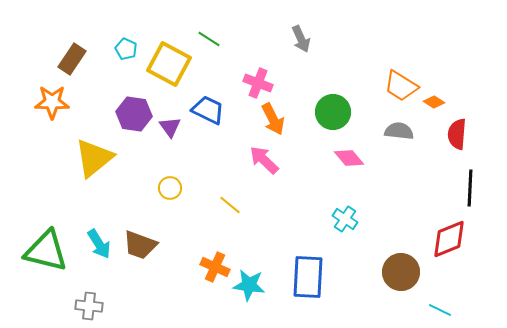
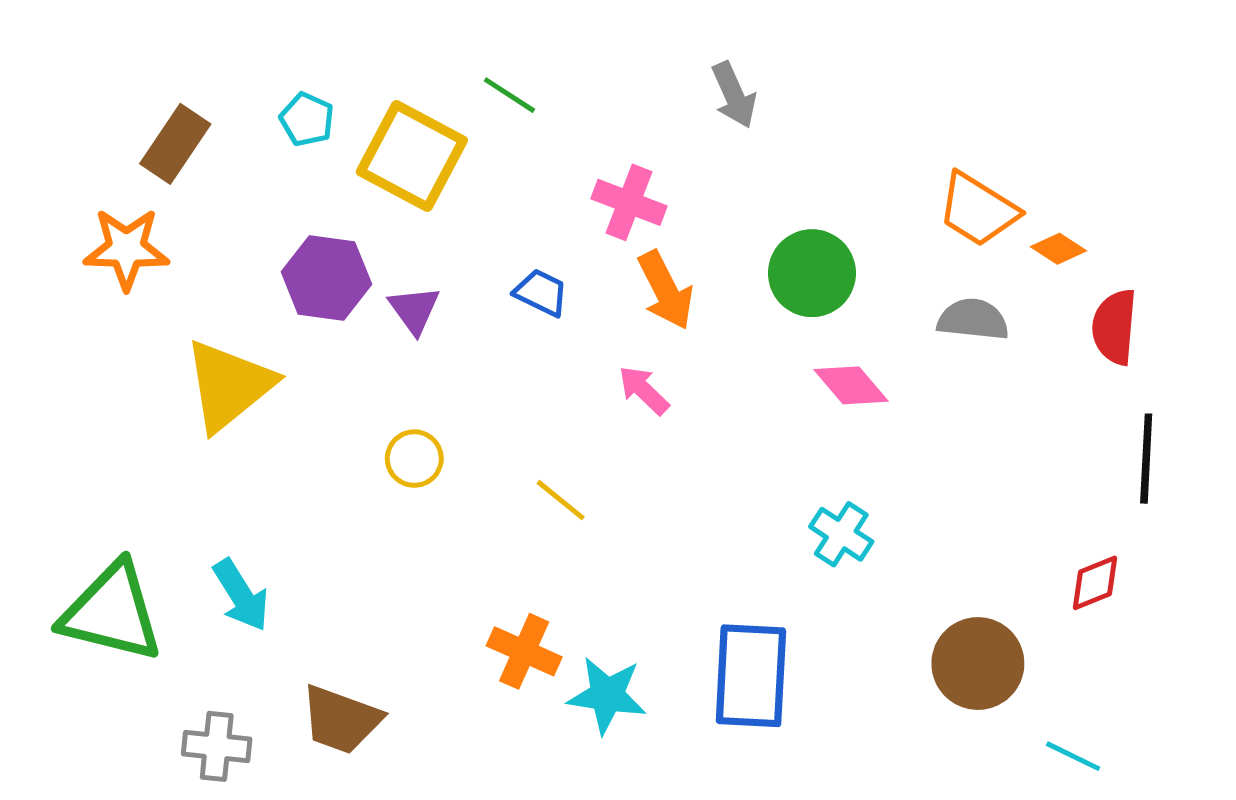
blue trapezoid: (208, 110) -> (541, 293), moved, size x0.7
pink arrow: (264, 160) -> (644, 390), size x0.7
red diamond: (449, 239) -> (1095, 583), size x0.6
brown trapezoid: (140, 245) -> (341, 720), moved

